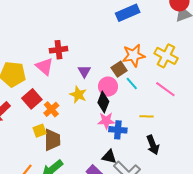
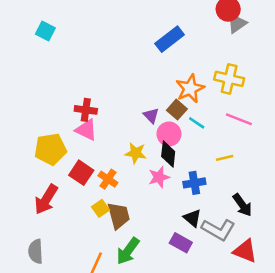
red cross: (58, 50) -> (86, 110), moved, turned 30
purple triangle: (84, 71) -> (151, 116), moved
pink star: (106, 121) -> (159, 177), moved
black arrow: (153, 145) -> (242, 205), moved
black triangle: (109, 157) -> (192, 218), turned 42

